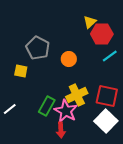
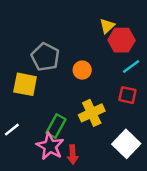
yellow square: (21, 71) -> (25, 84), size x1.5
red square: (107, 96) -> (127, 95), moved, size x0.7
pink star: (66, 111) -> (50, 146), moved

